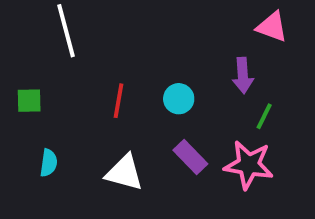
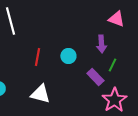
purple rectangle: (190, 157) -> (95, 77), moved
pink star: (249, 165) -> (114, 100), moved, turned 30

